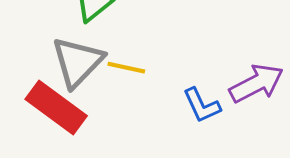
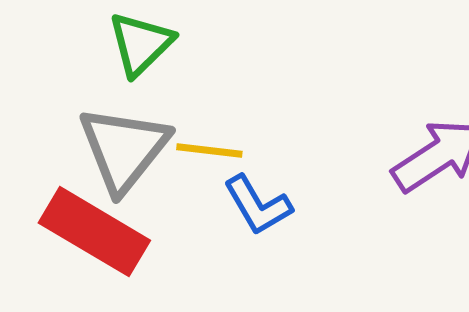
blue L-shape: (202, 105) -> (258, 205), moved

